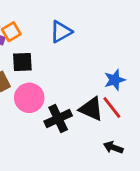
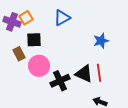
blue star: (115, 80) -> (101, 41), moved
red line: (112, 107) -> (99, 73), turned 30

